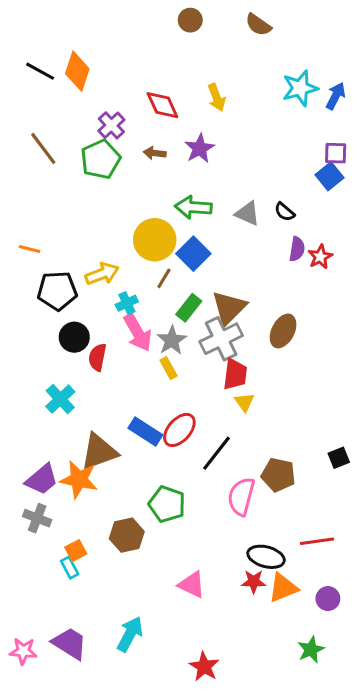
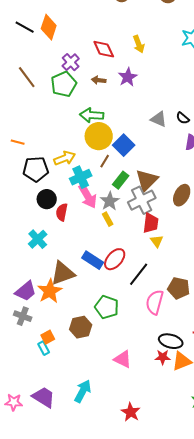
green arrow: (193, 207) -> (92, 115), moved
cyan cross: (127, 303) -> (81, 177), size x1.5
orange star: (79, 479) -> (50, 291), turned 30

